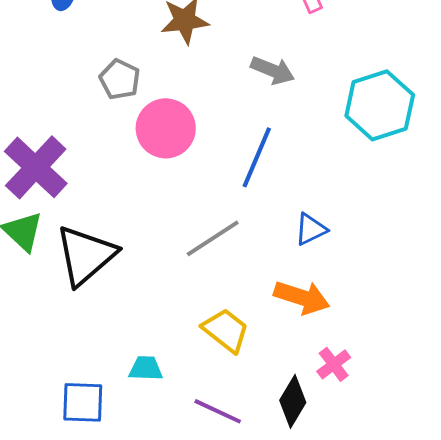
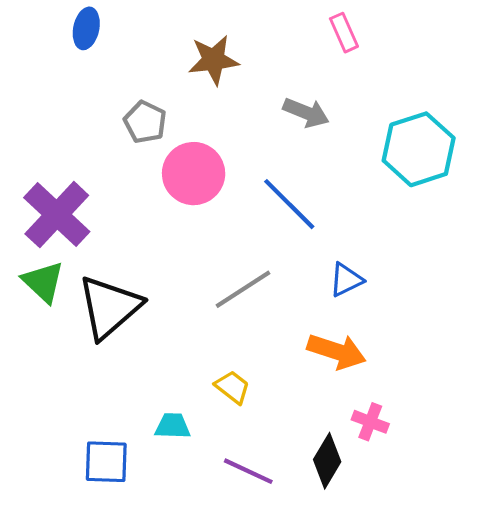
blue line: (257, 157) -> (289, 204), turned -68
yellow trapezoid: (226, 330) -> (232, 387), moved, size x0.7
pink cross: (334, 364) -> (370, 422), turned -32

